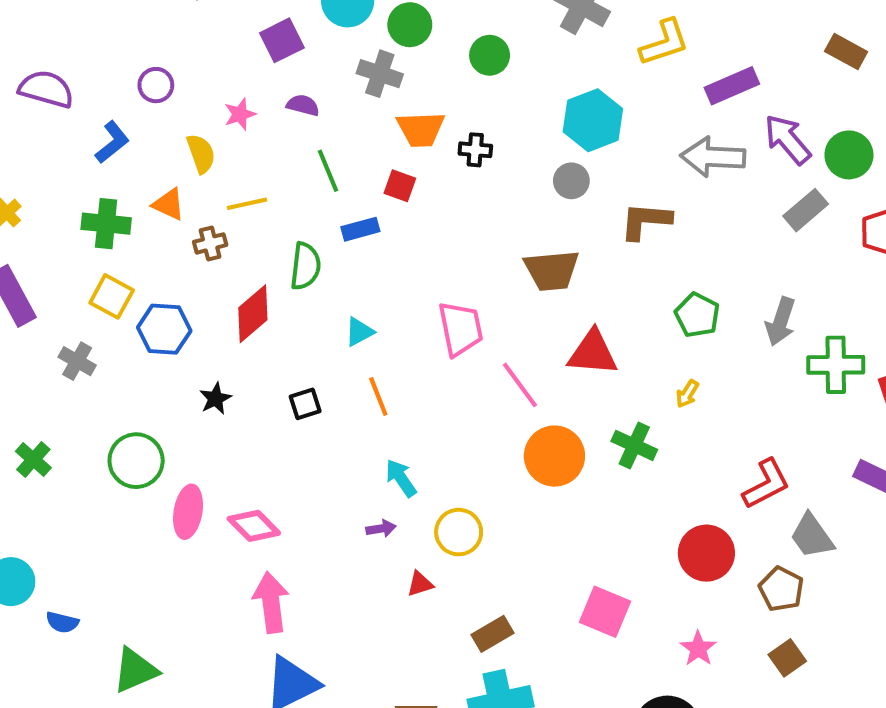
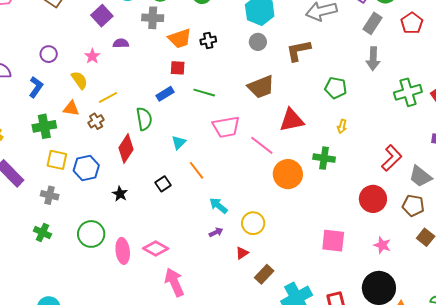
green line: (328, 171) -> (204, 93), moved, turned -35
gray arrow: (781, 321) -> (373, 59), moved
pink trapezoid: (461, 329) -> (226, 127), turned 108
green cross: (33, 460) -> (42, 232), moved
brown rectangle: (493, 634) -> (264, 274), moved

